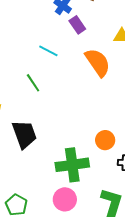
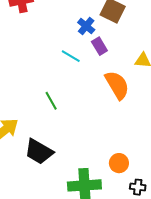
cyan line: (48, 51) -> (71, 56), moved
black trapezoid: (24, 134) -> (39, 152), turned 136

